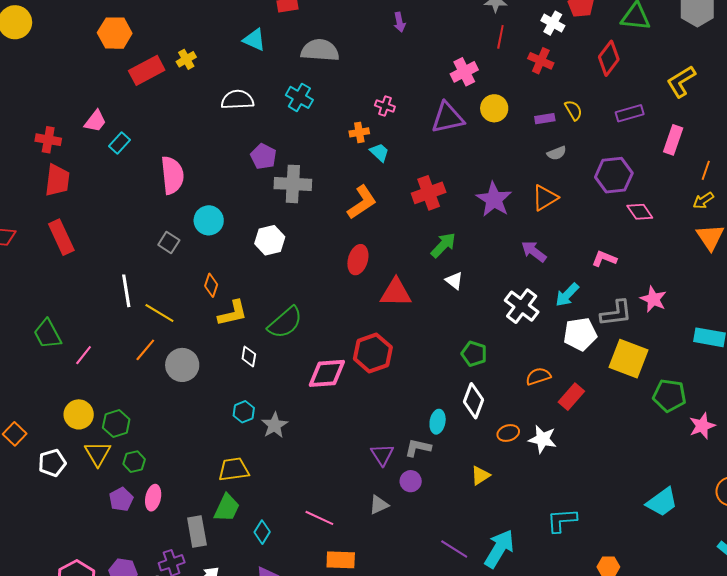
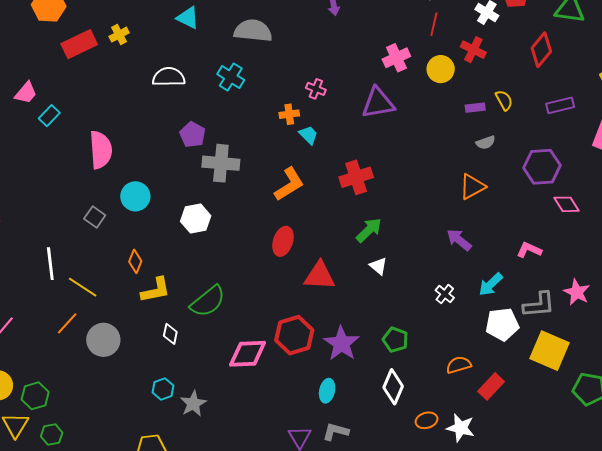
yellow circle: (494, 108) -> (441, 69), moved
purple star: (494, 199) -> (341, 344), moved
white cross: (522, 306) -> (445, 294), size x0.6
cyan ellipse: (438, 422) -> (327, 391), moved

